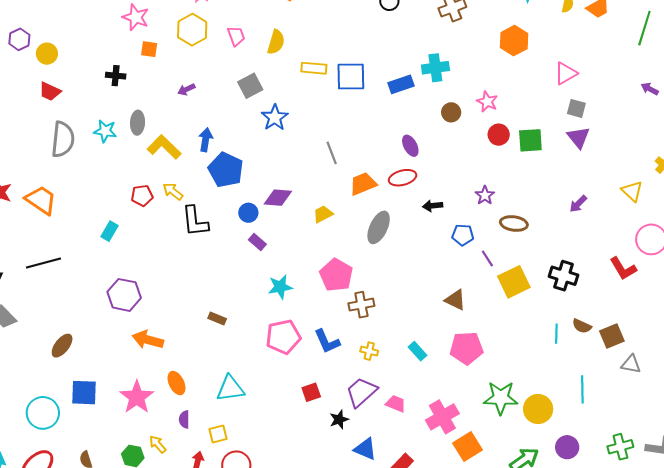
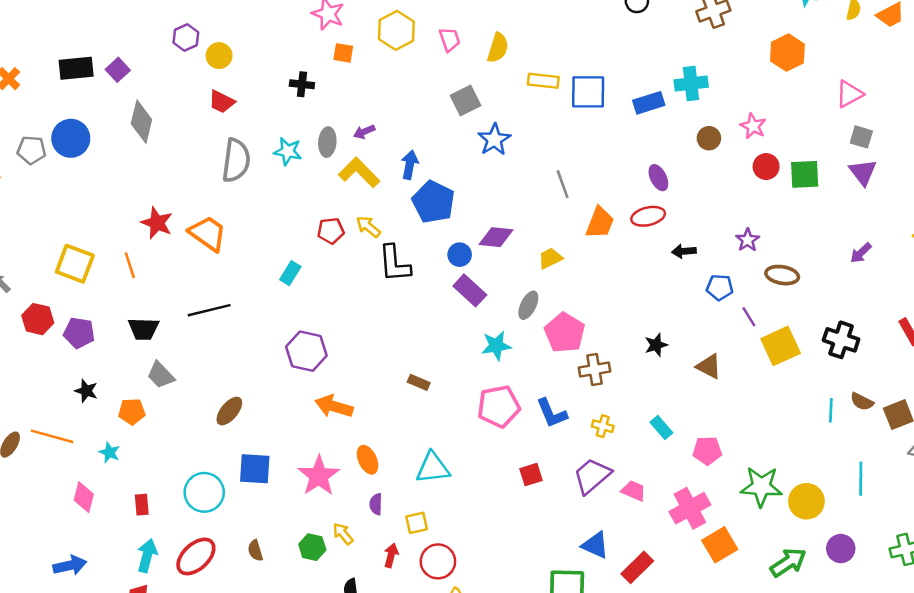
purple arrow: (186, 89) -> (364, 132), moved
orange trapezoid: (363, 184) -> (600, 223), turned 132
gray ellipse: (379, 227) -> (528, 305), moved, size x0.7
purple rectangle: (257, 242) -> (470, 290), size x1.5
pink pentagon: (466, 348) -> (707, 451), moved, size x0.7
black star: (339, 420) -> (656, 345), moved

